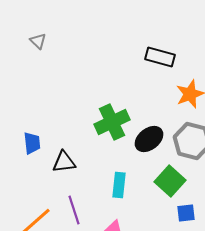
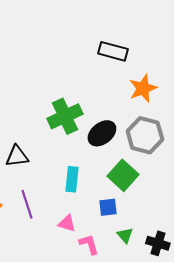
blue square: (186, 213) -> (108, 207), moved

